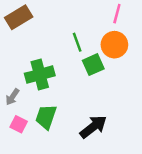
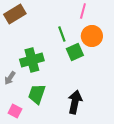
pink line: (117, 14) -> (83, 11), moved
pink square: (19, 124) -> (15, 111), moved
black arrow: (93, 127) -> (75, 102), turned -40

